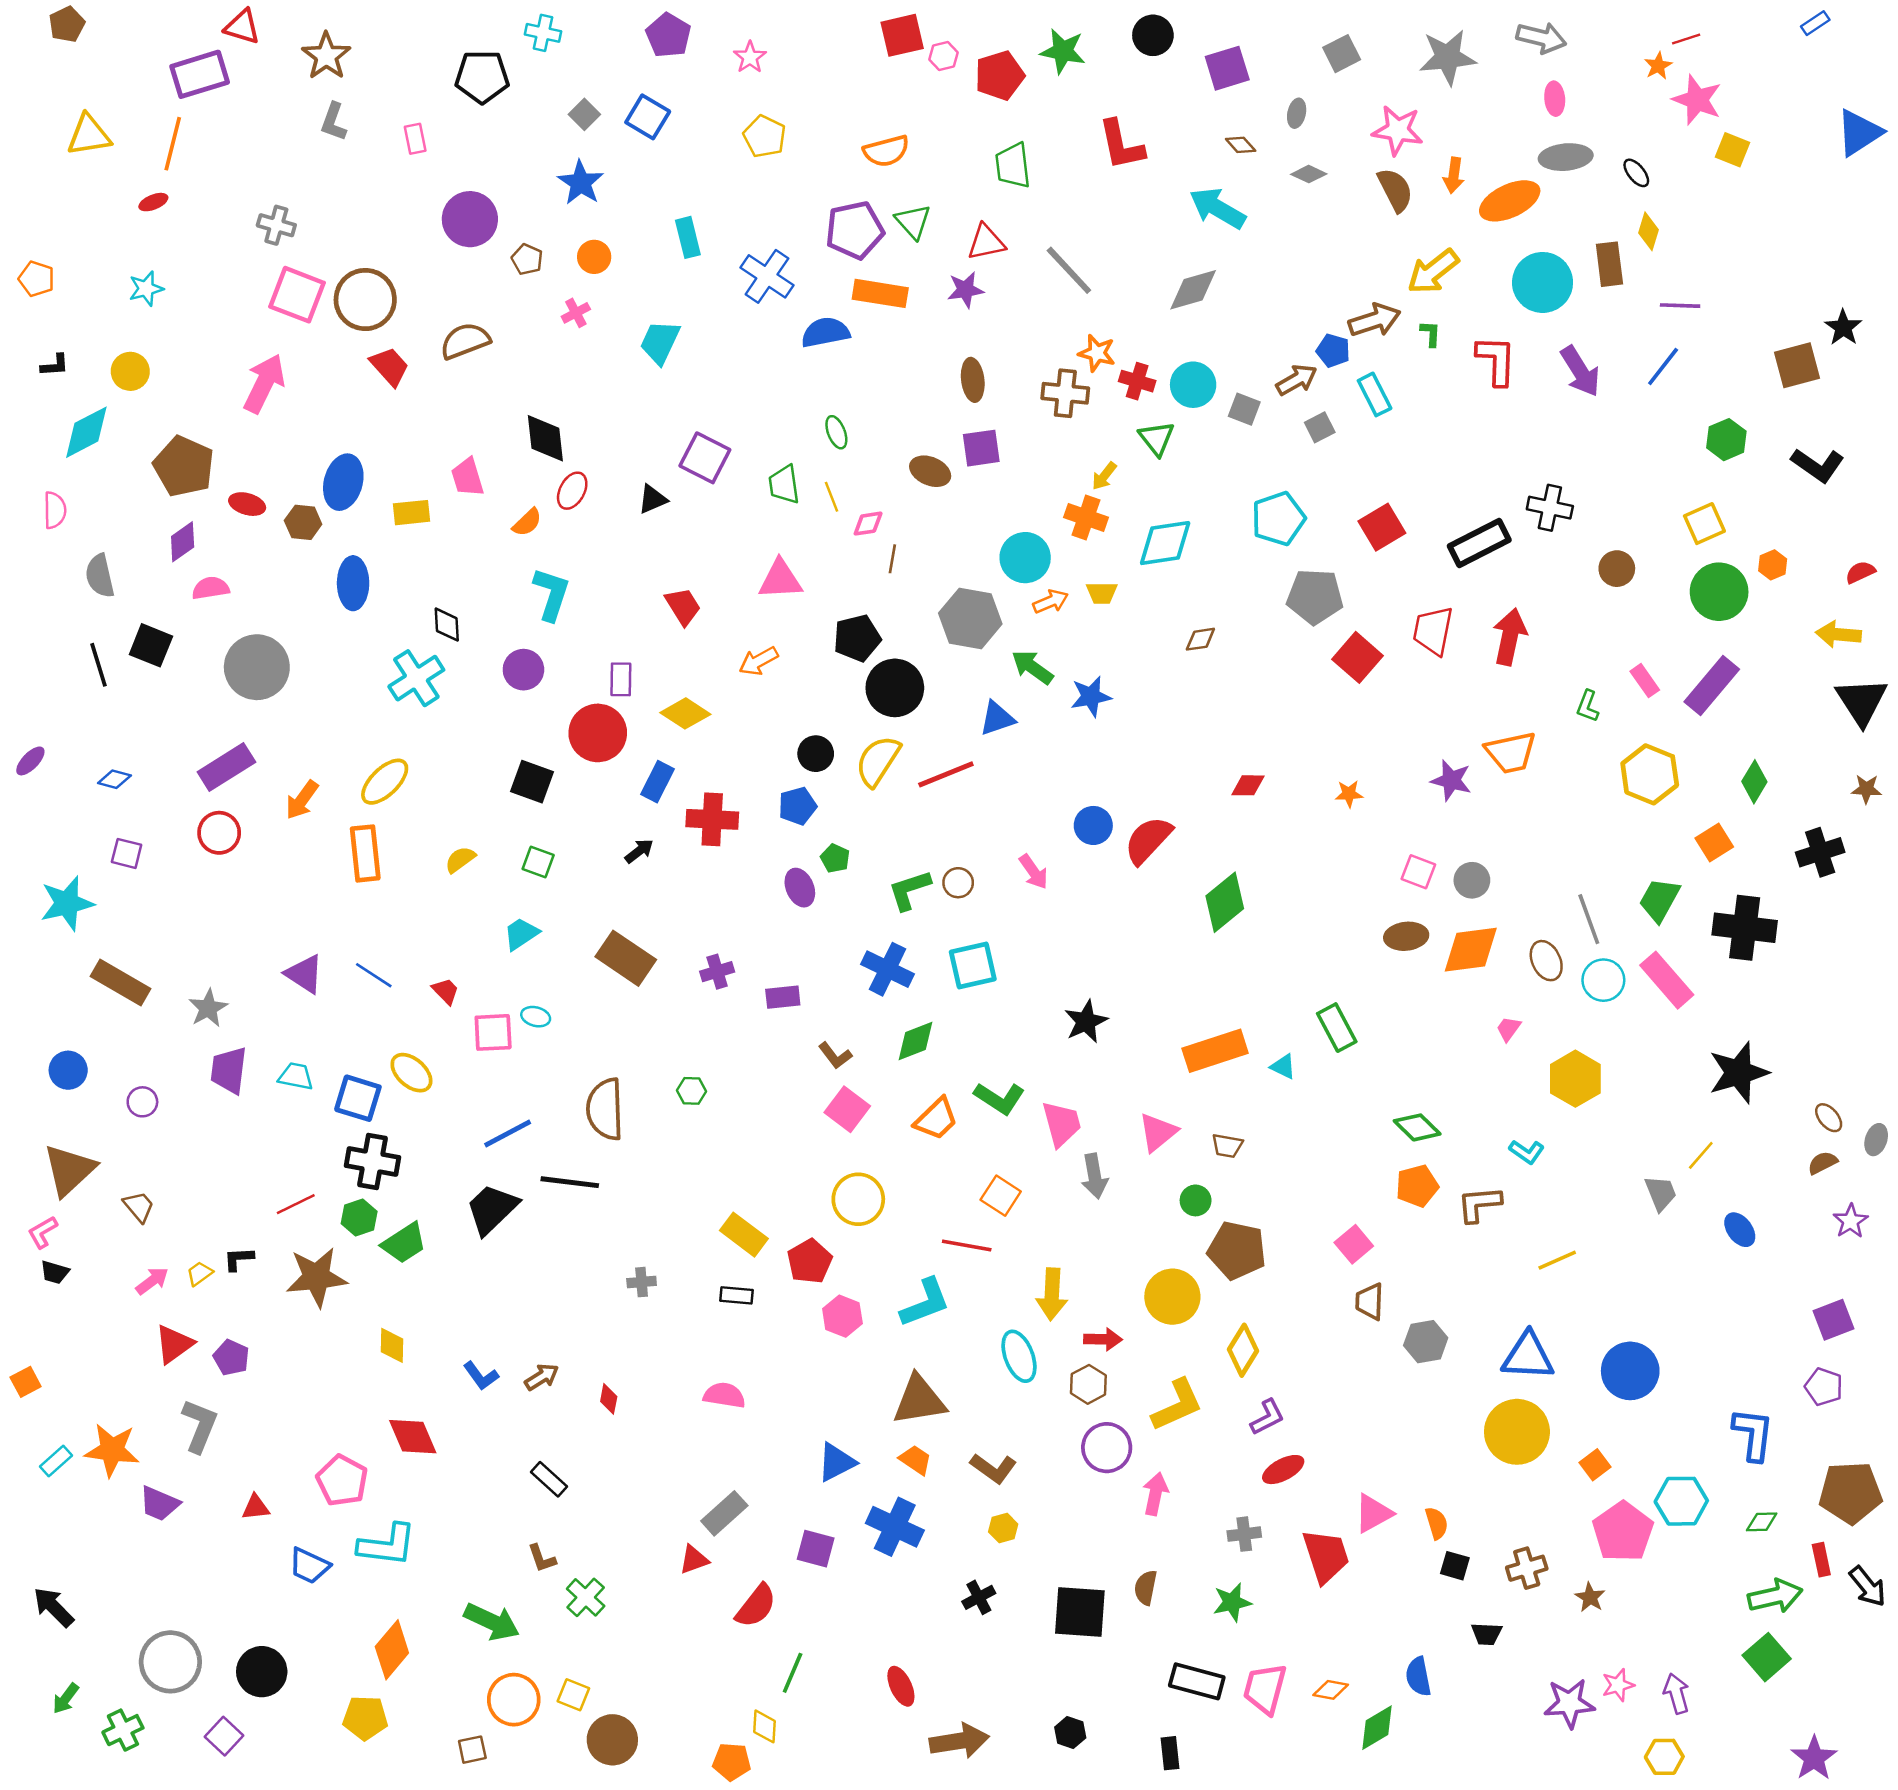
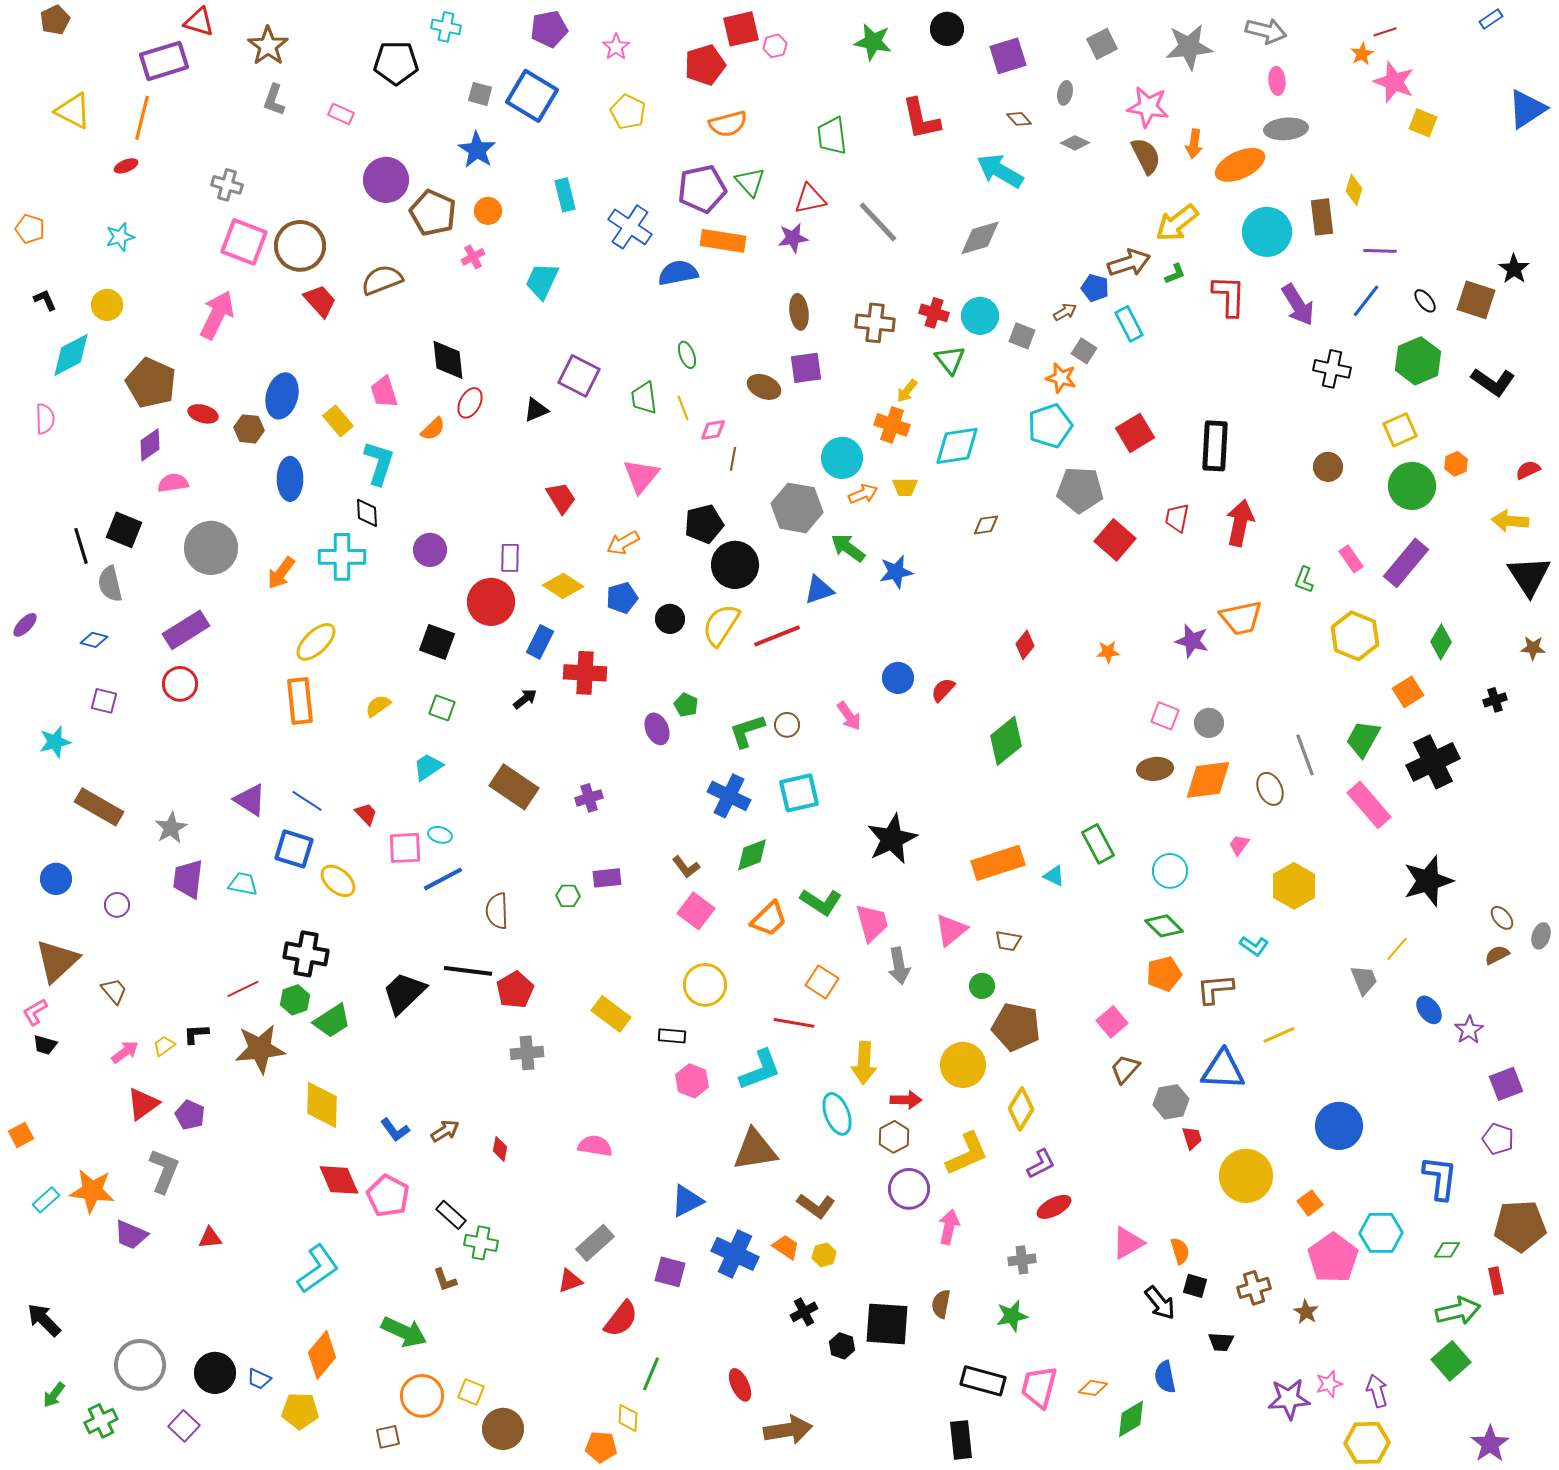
purple pentagon: (668, 35) -> (549, 29), turned 30
red pentagon: (1000, 75) -> (705, 65), moved
gray square: (584, 114) -> (480, 94), turned -30
blue square: (648, 117) -> (532, 96), size x1.4
yellow triangle: (89, 135) -> (73, 111), turned 36
pink rectangle: (415, 139) -> (341, 114), turned -55
black ellipse: (1636, 173) -> (1425, 301), moved
brown pentagon: (527, 259) -> (433, 213), size x1.8
green L-shape: (1431, 334) -> (1175, 274), turned 65
orange star: (1097, 353) -> (1061, 378), moved
black L-shape: (55, 365) -> (45, 300), turned -110
brown square: (1797, 365) -> (1476, 300), turned 33
brown arrow: (1297, 380) -> (1065, 312), size x0.7
gray square: (1320, 427) -> (1084, 351), turned -30
green hexagon: (1726, 440) -> (1418, 361), size x1.4
black cross: (1550, 508) -> (1332, 369), moved
yellow rectangle: (411, 513) -> (338, 421), turned 56
black rectangle: (1479, 543) -> (1215, 446), turned -60
gray semicircle: (100, 576) -> (110, 584), moved
pink triangle: (780, 580) -> (641, 476), turned -48
cyan L-shape: (551, 594) -> (379, 463), moved
red trapezoid: (1433, 631) -> (1177, 518), size x0.7
cyan cross: (416, 678) -> (342, 557), turned 33
red diamond: (1248, 785) -> (1025, 645), turned -52
orange arrow: (302, 800) -> (281, 573), moved
blue pentagon: (797, 806) -> (622, 598), moved
red semicircle: (1148, 840) -> (943, 690), size x0.6
black cross: (1820, 852) -> (1495, 700), size x0.6
cyan star: (67, 903) -> (55, 742), size x0.7
black cross: (1745, 928) -> (1433, 762), turned -33
cyan circle: (1603, 980) -> (1170, 871), moved
purple rectangle: (783, 997) -> (607, 878), moved
black star: (1086, 1021) -> (892, 839), size x1.4
blue square: (358, 1098) -> (294, 849), moved
brown semicircle: (605, 1109) -> (497, 911), size x0.7
blue line: (508, 1133) -> (443, 879), moved
purple star: (1851, 1221) -> (1469, 1030), moved
red pentagon: (810, 1261) -> (515, 990), moved
gray cross: (642, 1282) -> (527, 1053), size x1.4
black rectangle: (737, 1295) -> (672, 1036), moved
brown trapezoid: (1370, 1302) -> (1125, 1069), turned 40
yellow diamond: (392, 1345) -> (322, 1105), size x1.6
blue triangle: (1528, 1356) -> (1223, 1070), moved
orange trapezoid: (916, 1460) -> (786, 1247), moved
pink pentagon: (342, 1480) -> (388, 1196), moved
cyan L-shape: (387, 1545) -> (318, 1269), turned -42
red trapezoid: (1326, 1556) -> (1192, 1138), moved, size x0.5
blue trapezoid: (309, 1566) -> (259, 1379), moved, size x0.7
black arrow: (1868, 1586) -> (1160, 1303), moved
green cross: (586, 1597) -> (481, 1243), moved, turned -32
black hexagon: (1070, 1733) -> (842, 1346), moved
black rectangle: (1170, 1753) -> (961, 1440), size x1.4
yellow hexagon: (1664, 1757) -> (1367, 1443), size x1.4

